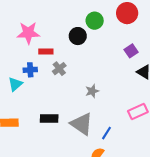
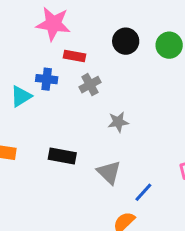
green circle: (95, 21) -> (169, 45), moved
gray star: (92, 91) -> (118, 122), moved
gray triangle: (82, 124) -> (109, 172), size x0.7

